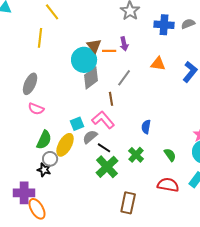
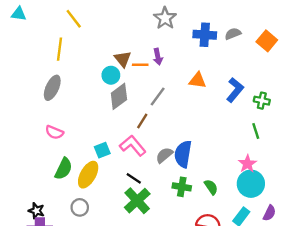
cyan circle: (84, 60) -> (111, 75), size x0.6
gray ellipse: (30, 84) -> (52, 88), moved
brown line: (111, 99) -> (142, 121), turned 40
blue semicircle: (146, 127) -> (183, 154), size x1.6
gray semicircle: (90, 137) -> (164, 155), moved
green cross: (136, 155) -> (182, 187), moved, turned -35
gray circle: (50, 159) -> (80, 207), moved
black star: (44, 170) -> (36, 211), moved

